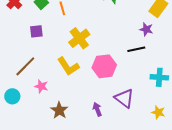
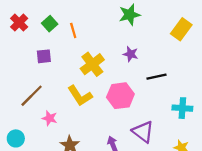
purple star: (146, 29) -> (131, 54), moved
cyan circle: (12, 96) -> (16, 138), moved

